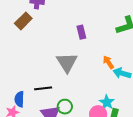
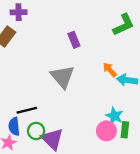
black line: (43, 88) -> (27, 110), moved
green circle: (65, 107) -> (36, 131), moved

